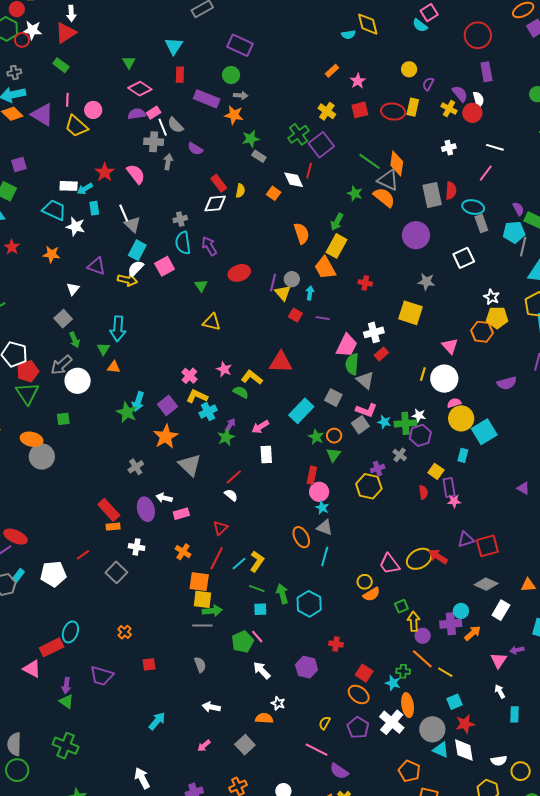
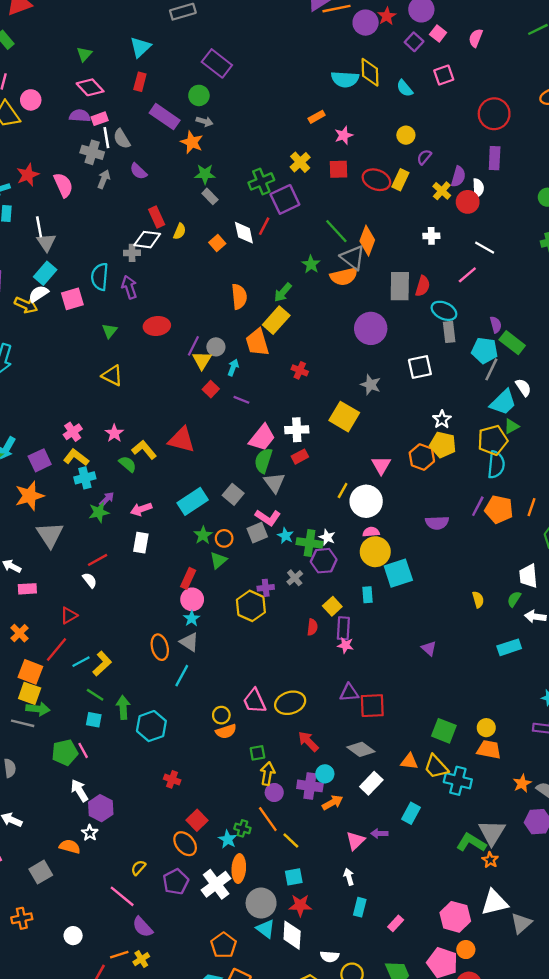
cyan semicircle: (420, 25) -> (405, 88), moved
cyan semicircle: (348, 35) -> (345, 79), size x1.6
purple semicircle: (460, 94) -> (458, 177), turned 42
orange semicircle: (384, 197) -> (344, 277), turned 115
gray cross: (180, 219) -> (132, 253), moved
cyan rectangle: (463, 455) -> (368, 595), turned -32
red arrow: (438, 556) -> (308, 741), moved
purple hexagon: (307, 667) -> (101, 808), moved

